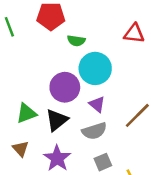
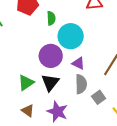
green semicircle: (76, 41) -> (51, 18), turned -88
gray semicircle: (94, 131) -> (81, 84), turned -60
gray square: (103, 162) -> (99, 97), moved

